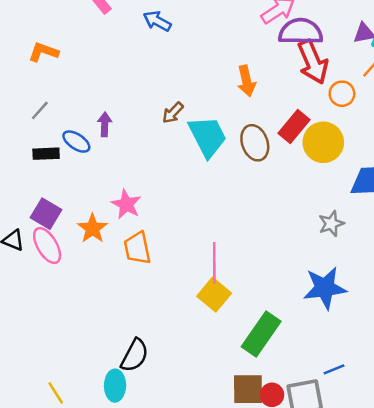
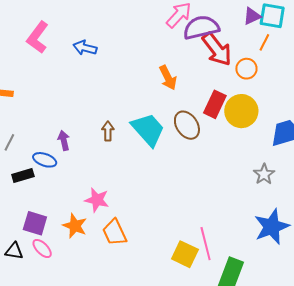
brown arrow: (173, 113) -> (108, 131), moved, turned 150
pink ellipse: (47, 245) -> (42, 248), size x0.7
pink line: (214, 263) -> (206, 244), moved

